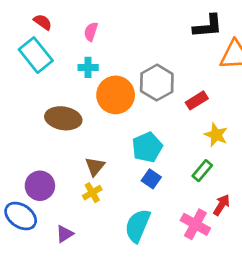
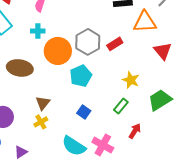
red rectangle: (197, 100) -> (115, 44), moved
cyan pentagon: (147, 147) -> (81, 76), moved
pink cross: (195, 224) -> (103, 145), moved
cyan semicircle: (138, 226) -> (74, 146), turned -80

